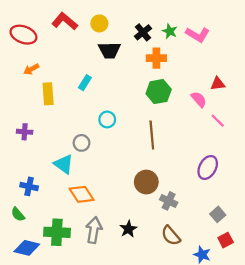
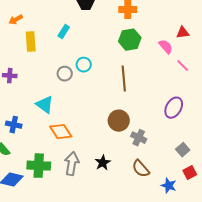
gray circle: (82, 143) -> (65, 74), moved

